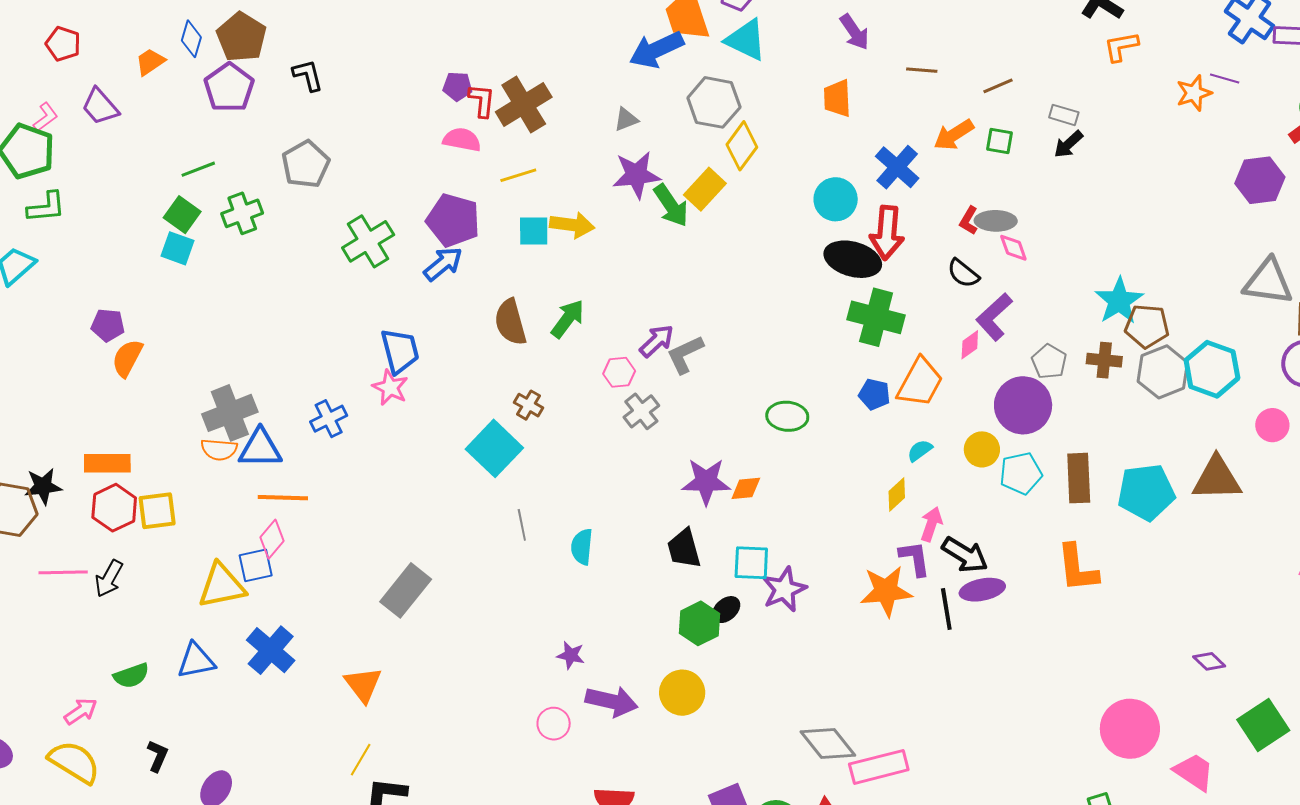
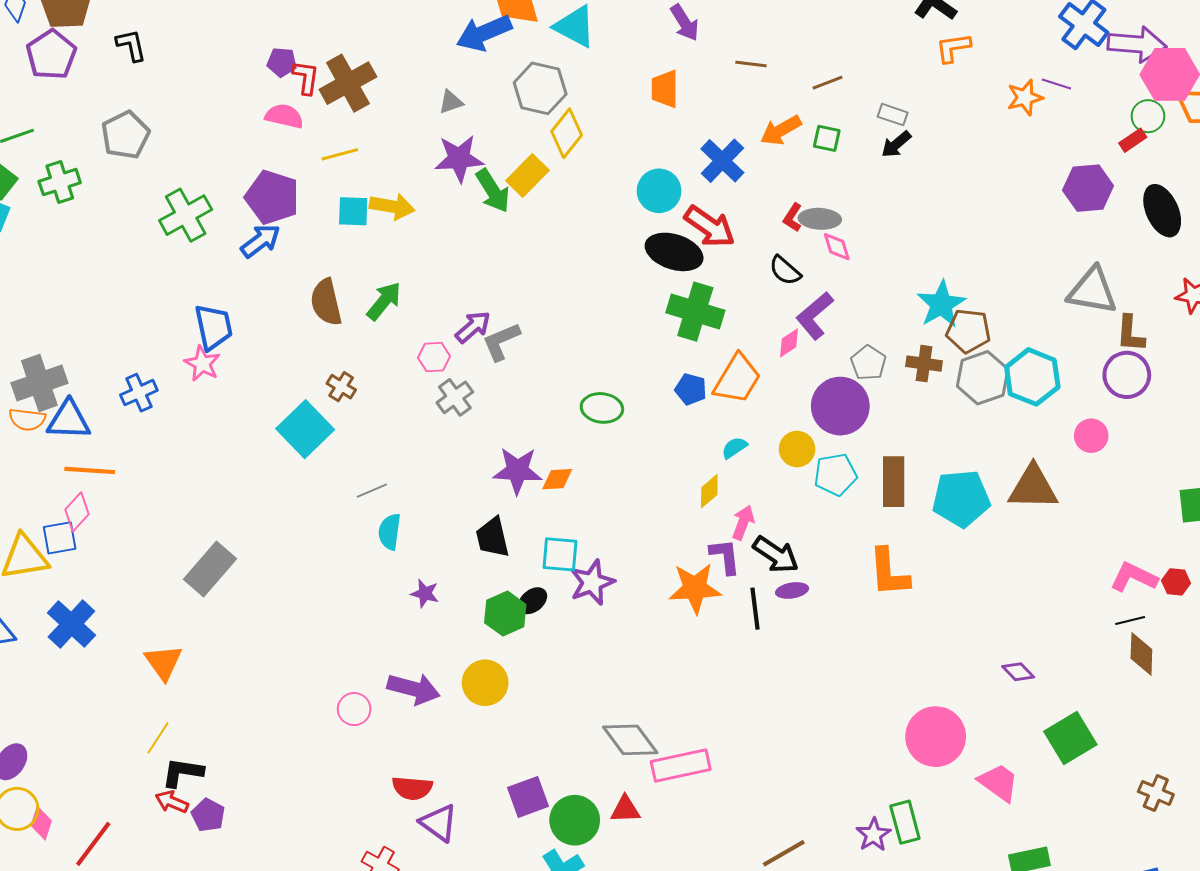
red arrow: (887, 233) -> (710, 227), turned -62
gray line: (522, 525) -> (372, 491), moved, turned 76
purple ellipse: (982, 590) -> (792, 590), size x0.7
purple star: (571, 655) -> (425, 593), moved

